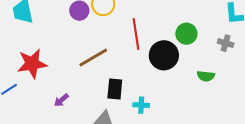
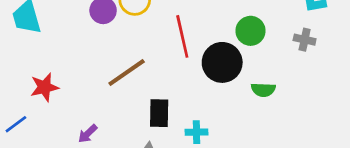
red star: (32, 64) -> (44, 87), size x0.7
green semicircle: (206, 76) -> (263, 90), moved

